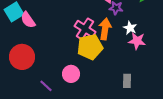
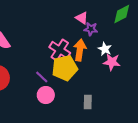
gray rectangle: (127, 81) -> (88, 102), moved
purple line: (46, 86) -> (42, 77), moved

